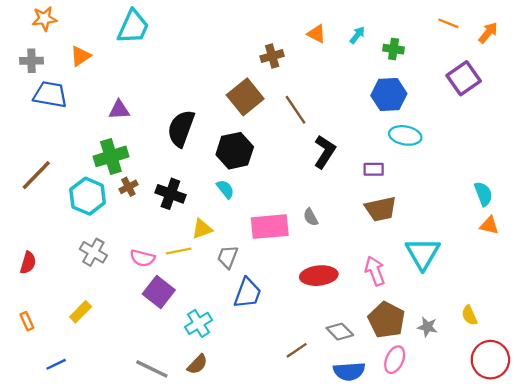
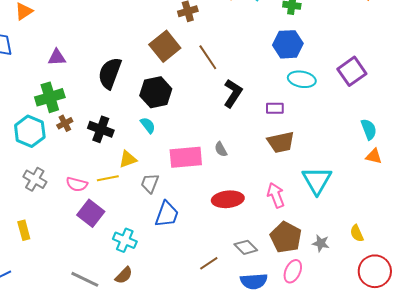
purple square: (464, 78) -> (352, 71), moved
yellow rectangle: (81, 312) -> (24, 230), turned -60
cyan cross: (199, 323) -> (125, 240), turned -35

